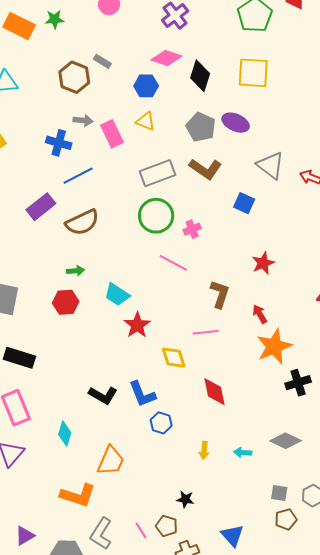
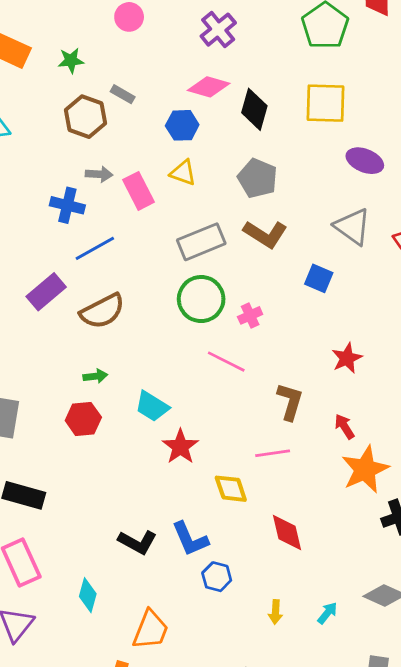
green star: (55, 19) -> (71, 60), moved
purple ellipse: (236, 123) -> (365, 161), moved
cyan arrow: (243, 452) -> (327, 613), turned 126

